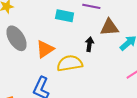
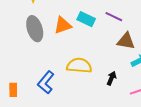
black arrow: (89, 44) -> (112, 78), moved
orange triangle: (45, 49) -> (63, 25), moved

